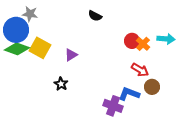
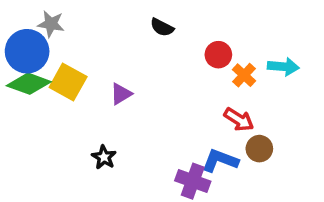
red circle: (132, 41) -> (218, 55), moved
black star: (61, 84) -> (104, 157), moved

